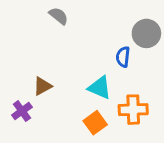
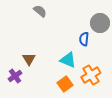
brown triangle: (42, 86) -> (29, 59), turned -32
orange cross: (133, 110) -> (91, 75), turned -30

